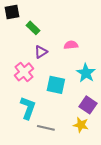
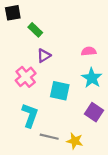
pink semicircle: (71, 45) -> (89, 51), moved
yellow star: (81, 125) -> (75, 141), moved

